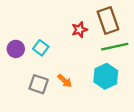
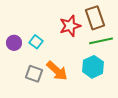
red star: (80, 30) -> (70, 26), size x1.5
orange arrow: (65, 81) -> (57, 71), size x1.6

